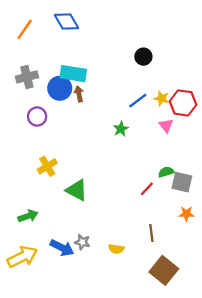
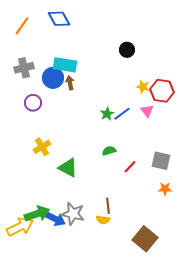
blue line: (138, 101) -> (122, 114), moved
green semicircle: (166, 172) -> (109, 151), moved
green arrow: (28, 216) -> (37, 214), moved, size x1.4
brown line: (151, 233) -> (108, 206), moved
gray star: (82, 242) -> (73, 214), size x1.6

